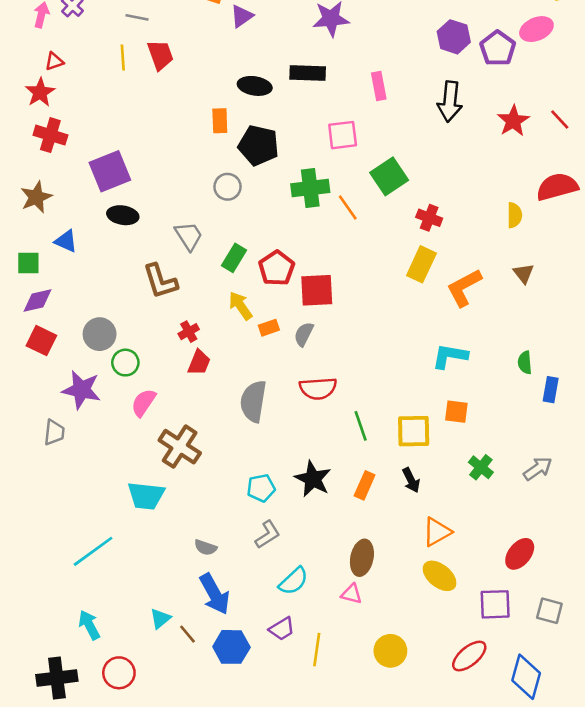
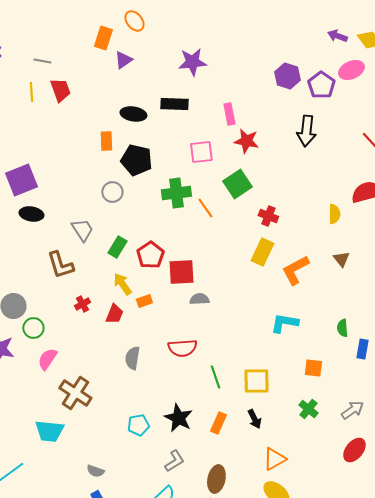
black arrow: (450, 101) -> (306, 131), moved
red star: (513, 121) -> (246, 141), moved, turned -30
gray semicircle: (304, 334) -> (199, 299), moved, turned 60
red trapezoid: (199, 363) -> (114, 314), moved
gray semicircle: (253, 401) -> (132, 358), size x0.7
orange square: (456, 412) -> (313, 368), moved
gray L-shape: (268, 534) -> (174, 461), moved
red ellipse: (520, 554) -> (354, 450), moved

